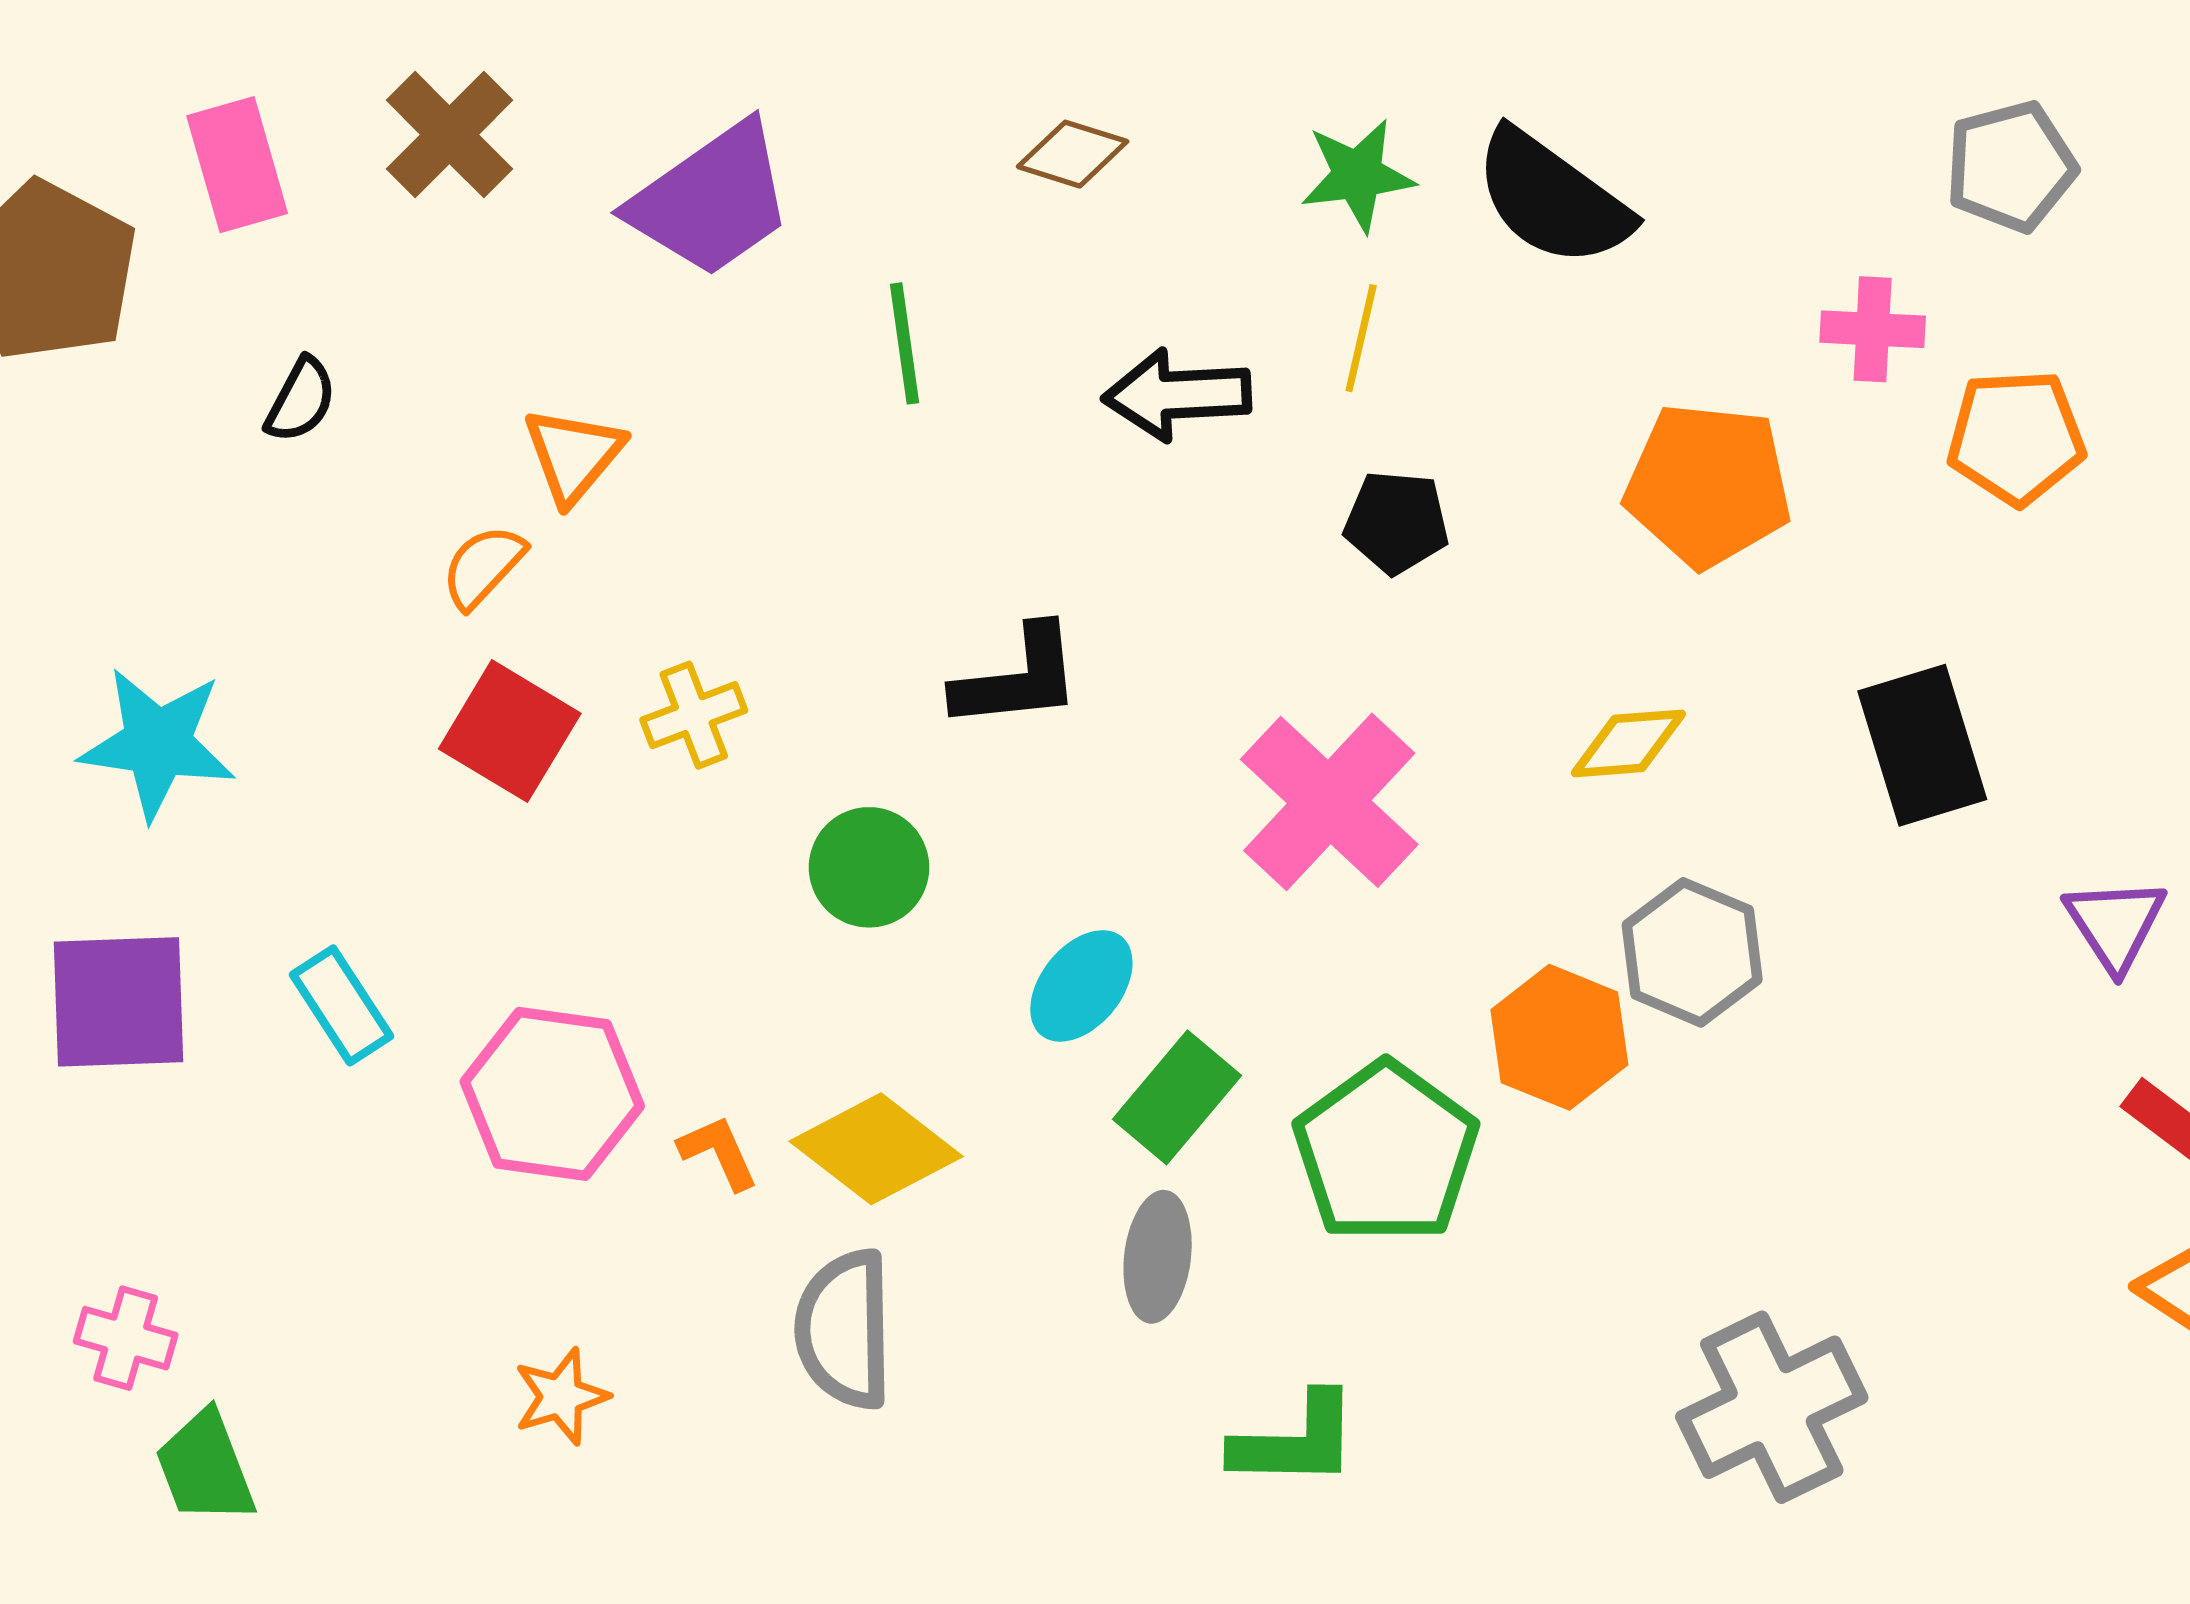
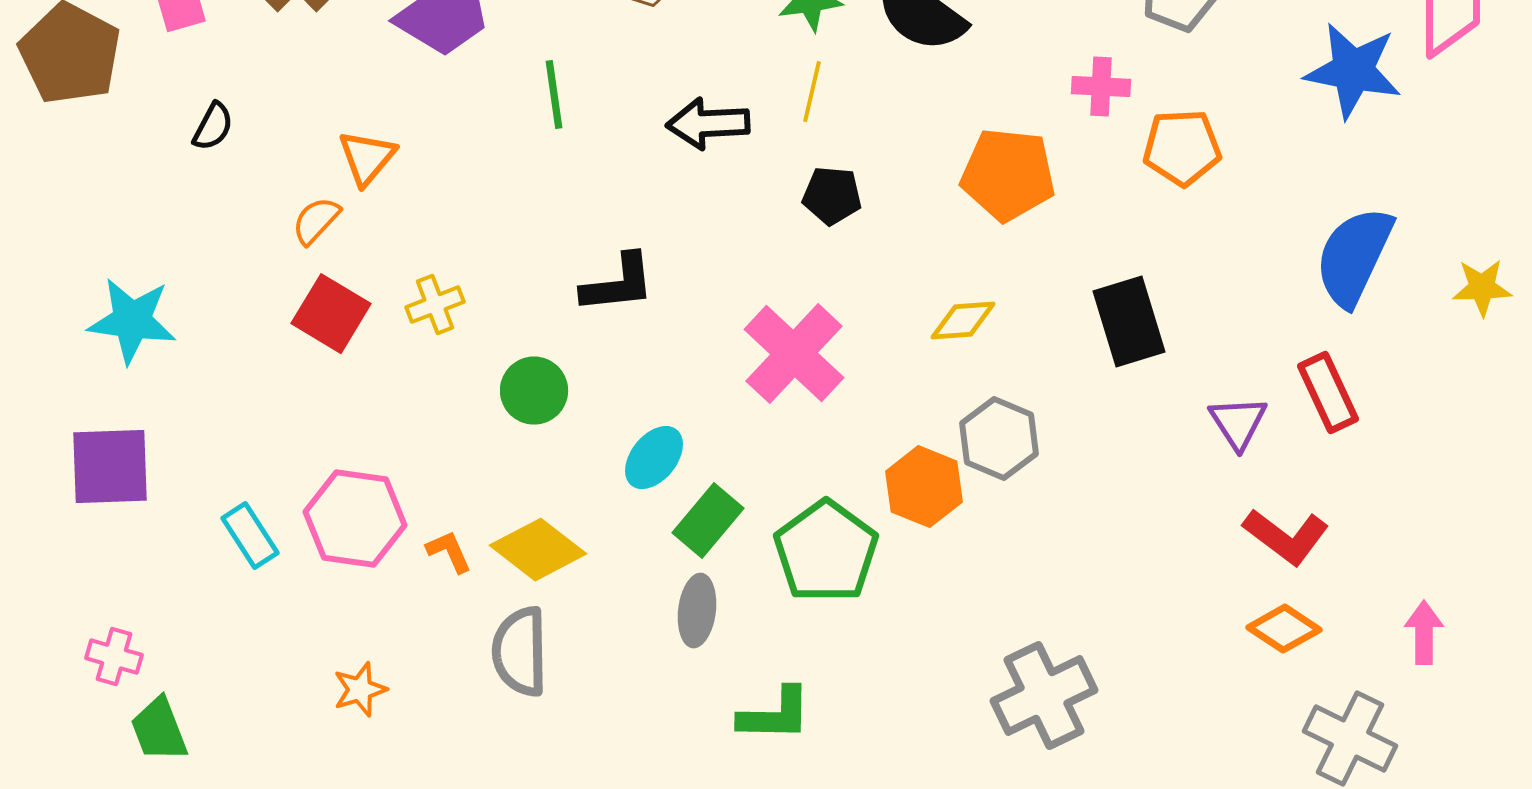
cyan rectangle: (342, 1005) -> (250, 536), moved

